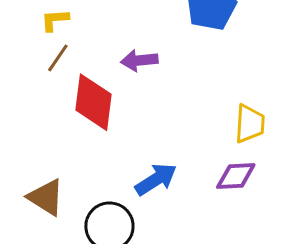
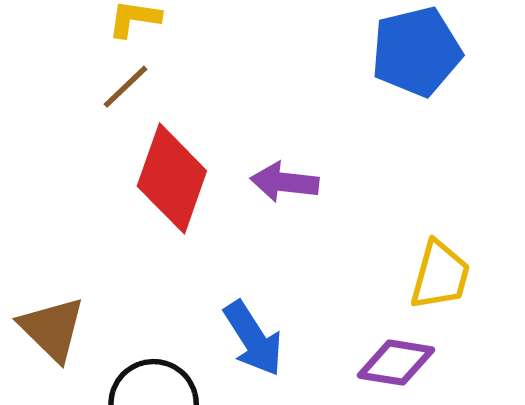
purple arrow: (139, 60) -> (284, 182), moved
blue arrow: (156, 179) -> (253, 339), turned 78

